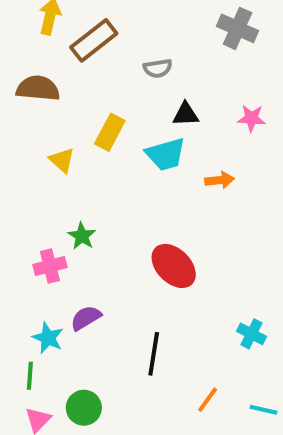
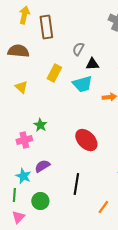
brown rectangle: (94, 40) -> (46, 27), turned -60
gray semicircle: (158, 68) -> (78, 49), moved, turned 128
yellow triangle: (62, 160) -> (21, 87), moved
green circle: (84, 408) -> (40, 201), moved

